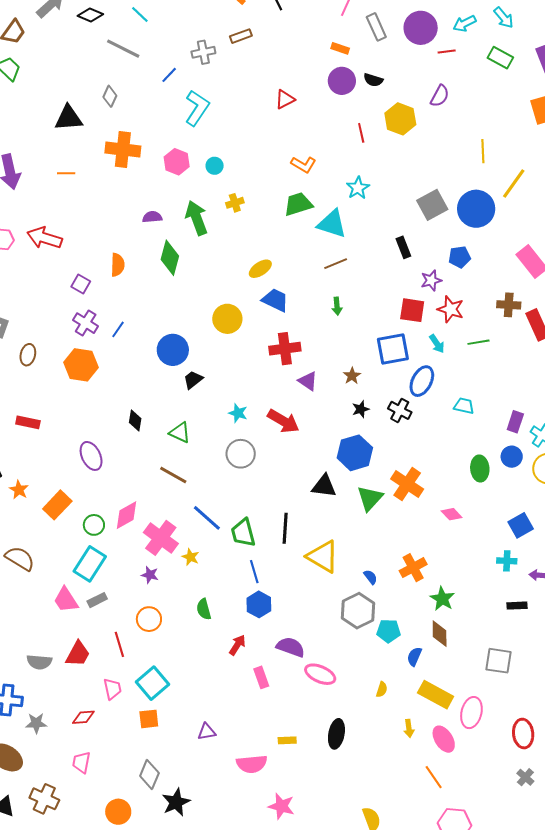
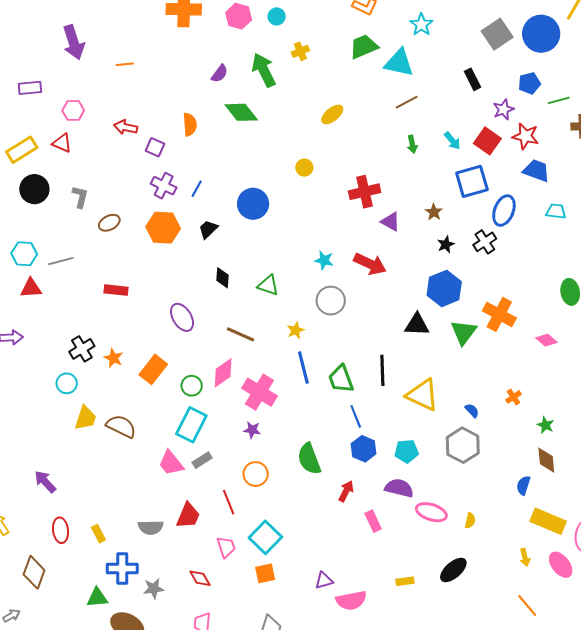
orange line: (66, 173) -> (125, 64), moved
purple semicircle: (152, 217) -> (220, 74), turned 138
red arrow: (44, 238) -> (126, 127), moved, size x0.7
green diamond: (170, 258) -> (241, 112), turned -48
blue trapezoid: (275, 300) -> (536, 171), moved
red square: (412, 310) -> (487, 141), turned 32
yellow circle: (227, 319) -> (304, 168), size x0.6
green line: (478, 342) -> (559, 100), moved
cyan arrow: (437, 344) -> (452, 141), moved
brown ellipse: (28, 355) -> (109, 223), turned 55
black trapezoid: (193, 380) -> (208, 229), moved
cyan trapezoid: (464, 406) -> (556, 211), moved
black cross: (400, 410) -> (485, 242), turned 35
brown line: (173, 475) -> (240, 334), moved
blue line: (207, 518) -> (303, 368), turned 40
yellow star: (191, 557) -> (296, 330), moved, turned 30
orange cross: (413, 568) -> (513, 397), size x0.6
green star: (442, 599) -> (545, 425), size x0.7
green semicircle: (204, 609) -> (309, 459), size x1.5
cyan pentagon: (389, 631) -> (406, 451), moved
yellow semicircle: (382, 689) -> (470, 521), moved
red diamond: (83, 717) -> (200, 578), turned 70
black ellipse: (336, 734) -> (453, 570), turned 44
pink semicircle: (252, 764) -> (351, 600), moved
orange line: (434, 777) -> (527, 606), moved

